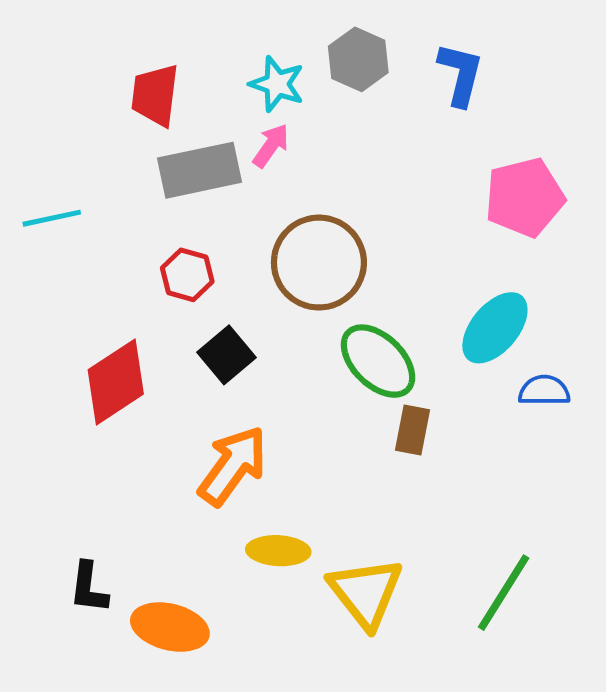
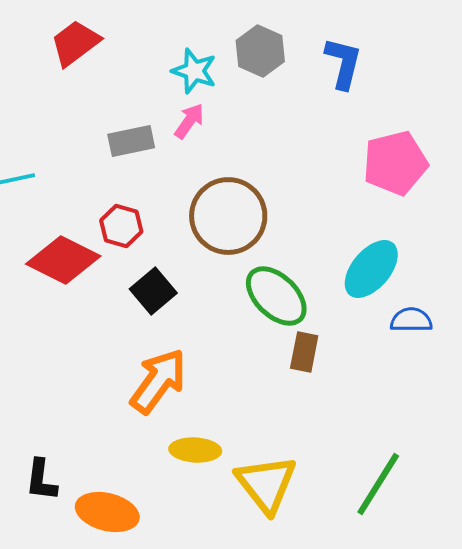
red trapezoid: (155, 95) -> (75, 43), moved, turned 46
gray rectangle: (199, 170) -> (131, 141), size x0.7
red diamond: (116, 382) -> (63, 260), moved, turned 60

